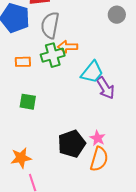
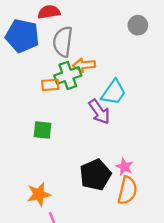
orange rectangle: (23, 62) -> (50, 85), moved
purple arrow: (105, 88) -> (99, 112), moved

